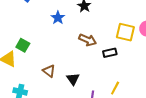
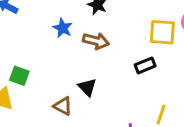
brown arrow: (88, 40) -> (96, 41), moved
black triangle: (73, 79) -> (87, 87), moved

